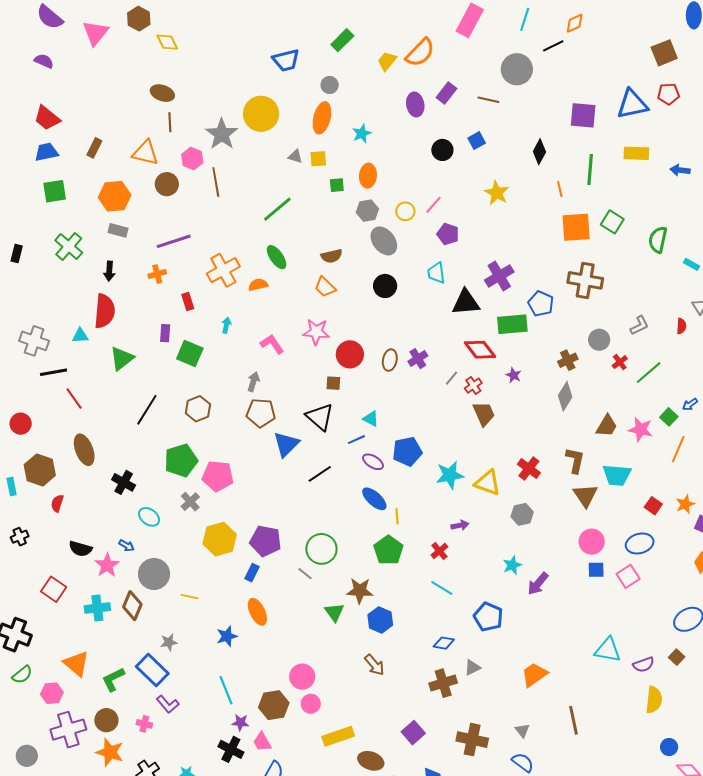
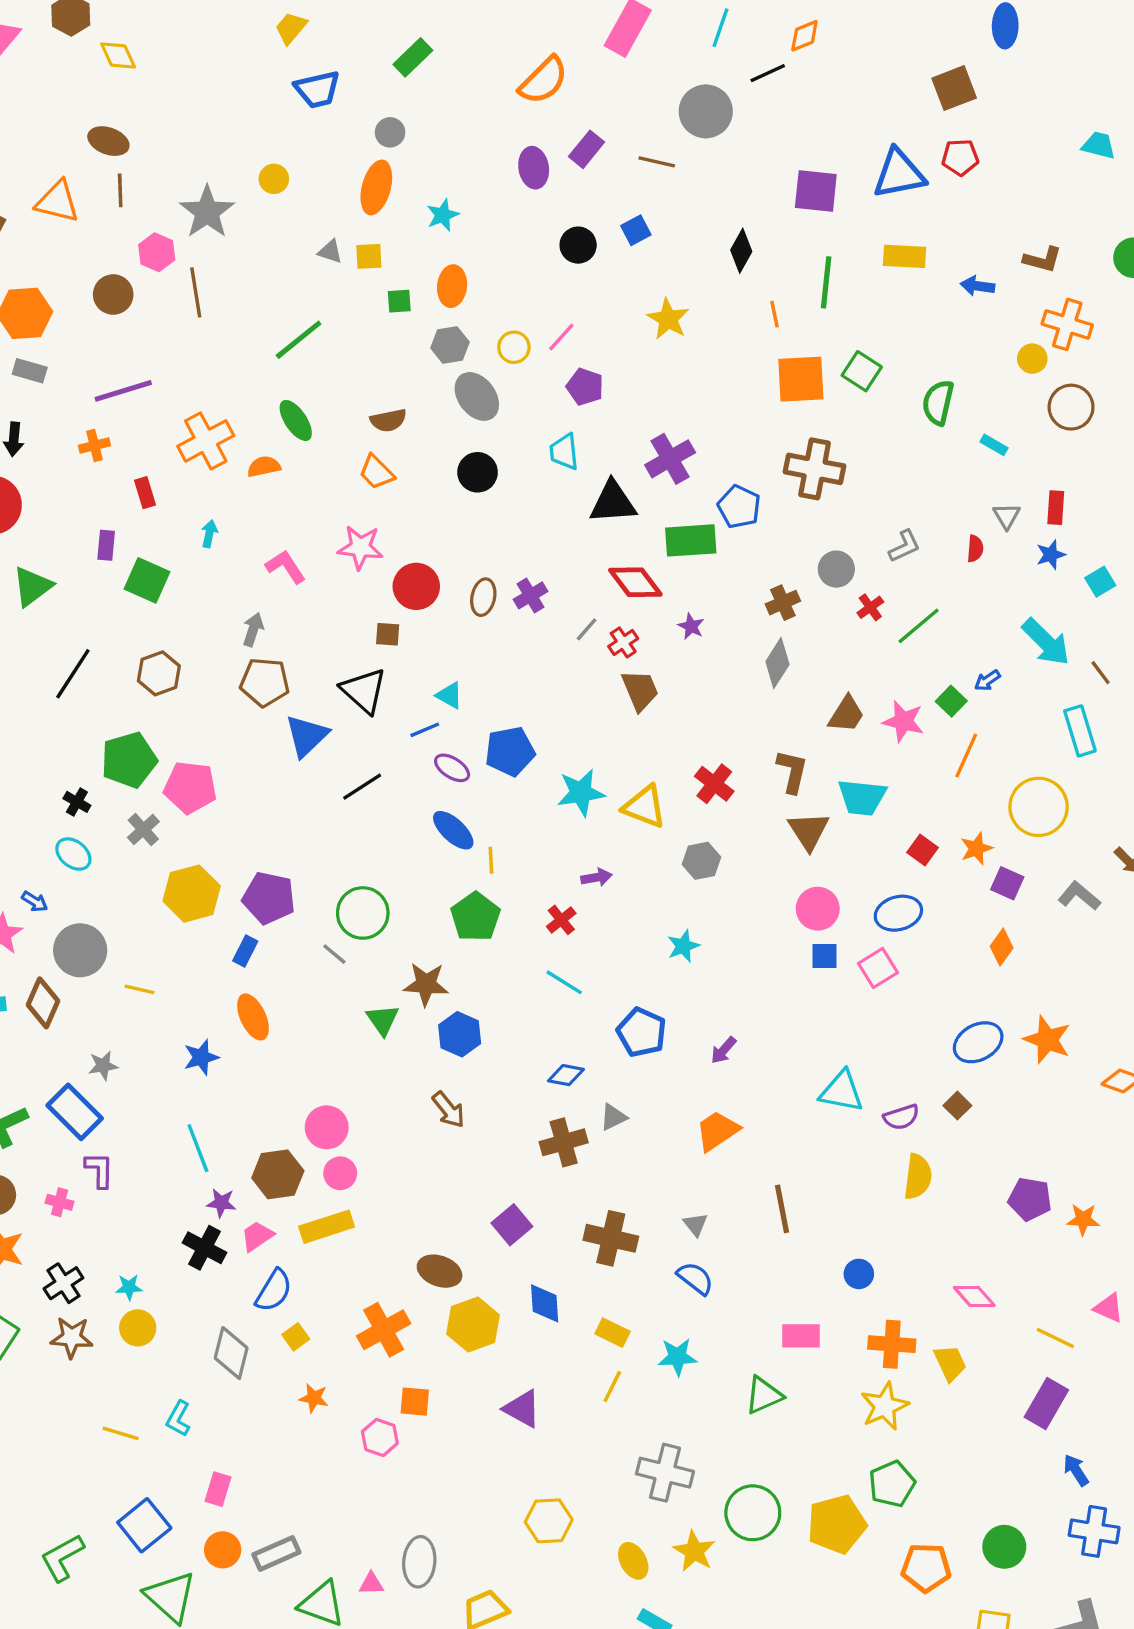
yellow trapezoid: (387, 61) -> (291, 28), moved
yellow circle: (261, 114) -> (274, 179), size x0.5
orange triangle: (145, 153) -> (57, 202), moved
black cross: (124, 482) -> (77, 802), moved, size x0.7
purple arrow: (538, 584) -> (723, 1050), moved, size x0.7
purple L-shape: (168, 704) -> (99, 1170), turned -140
yellow rectangle: (338, 736) -> (327, 1227), moved
pink trapezoid: (262, 742) -> (257, 1236), turned 85
blue circle: (669, 747) -> (859, 1274), moved

